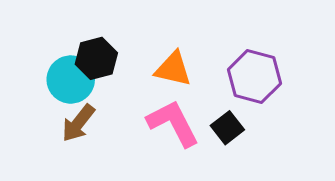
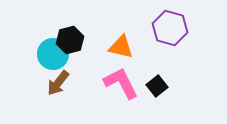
purple hexagon: (254, 76) -> (170, 28), moved

